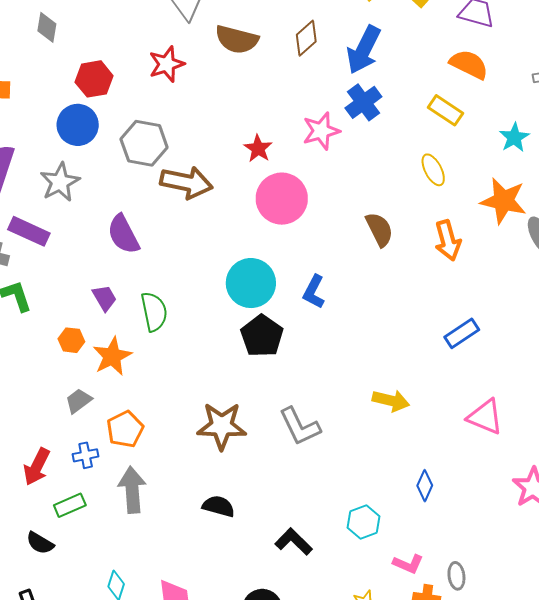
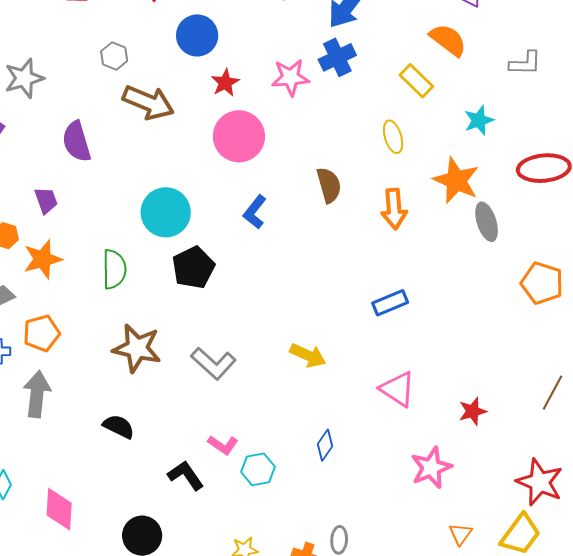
blue circle: (78, 125) -> (197, 35), moved
gray hexagon: (144, 143) -> (114, 56), size x0.6
cyan circle: (251, 283) -> (166, 212), moved
blue L-shape: (314, 292) -> (255, 212), moved
green semicircle: (154, 312) -> (114, 269), moved
gray L-shape: (300, 426) -> (213, 363), turned -33
pink L-shape: (408, 564) -> (223, 445), moved

